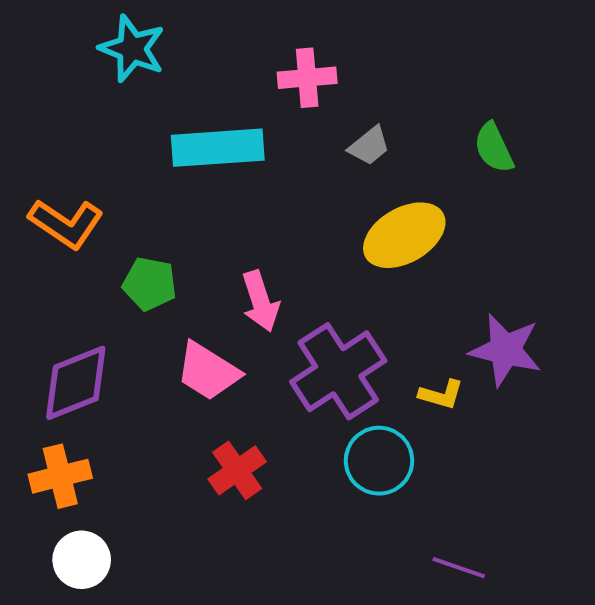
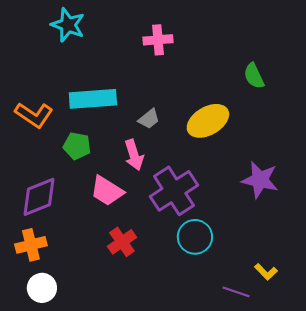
gray trapezoid: (369, 146) -> (149, 119), moved
cyan rectangle: (218, 148) -> (93, 99), moved
yellow L-shape: (441, 395) -> (266, 272), moved, turned 30

